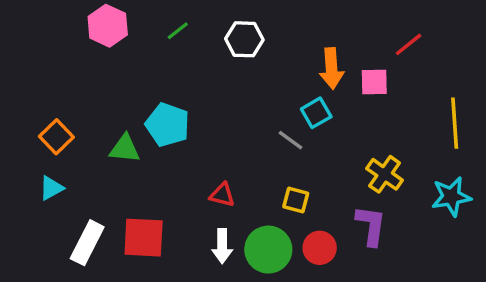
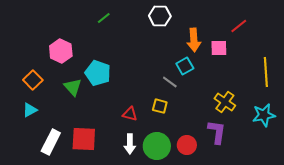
pink hexagon: (108, 26) -> (61, 51), moved
white hexagon: (244, 39) -> (160, 16), moved
green triangle: (125, 149) -> (73, 87), turned 42
yellow square: (296, 200) -> (160, 106), moved

